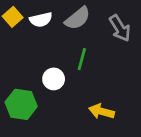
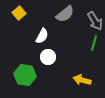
white semicircle: (41, 20) -> (42, 36), moved, turned -49
green line: (82, 59) -> (94, 43), moved

